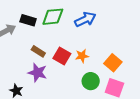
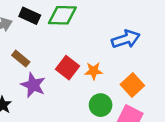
blue arrow: (85, 19) -> (126, 39), moved
brown rectangle: (38, 51) -> (21, 59), moved

